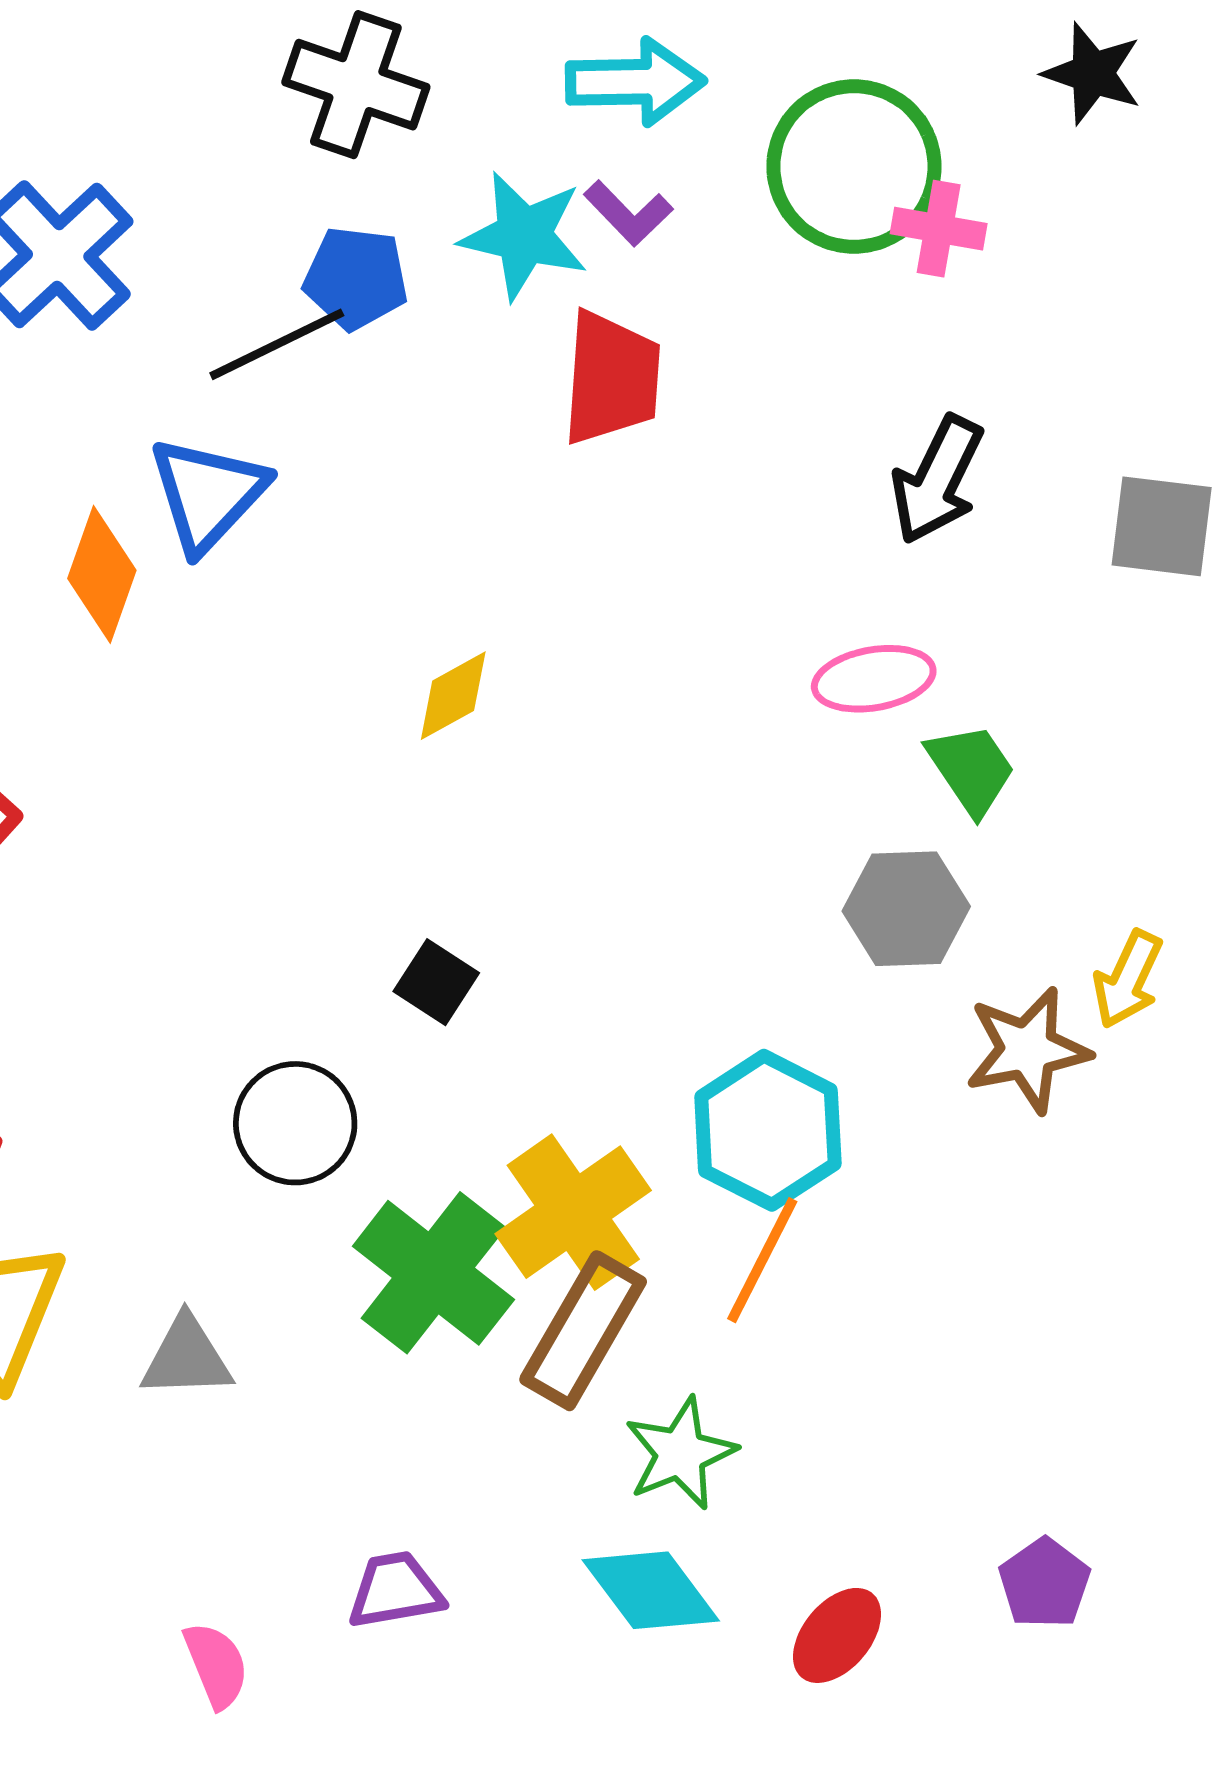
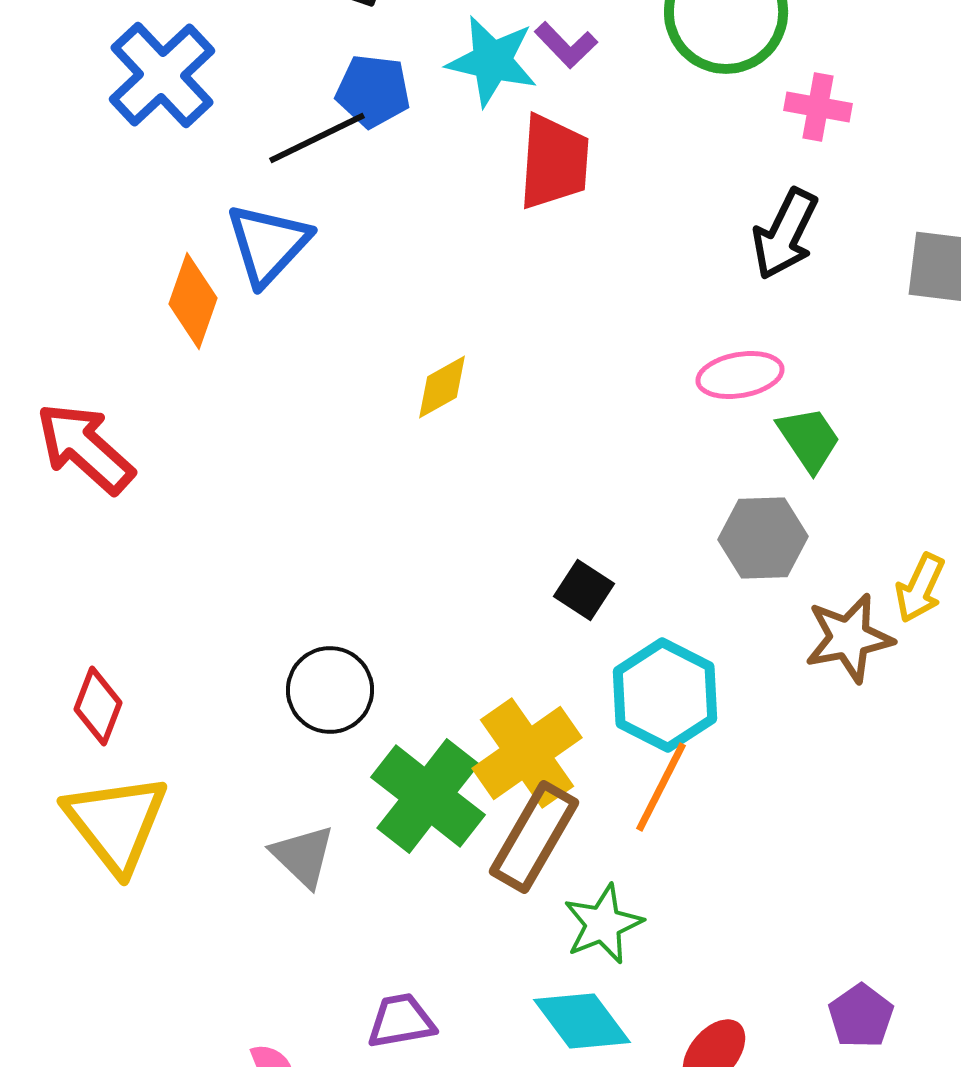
pink cross: (939, 229) -> (818, 107), moved
black square: (436, 982) -> (584, 590), moved
gray triangle: (187, 1357) -> (303, 856), moved, turned 46

